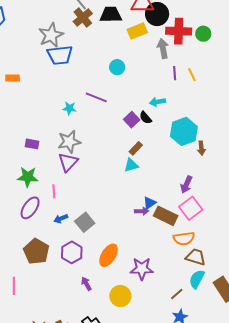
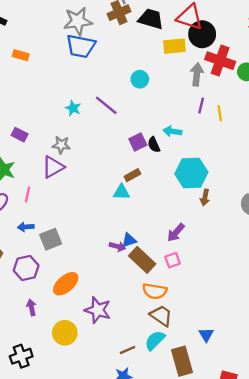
gray star: (69, 142) -> (61, 145), size x0.7
pink square: (191, 208) -> (173, 260), size x0.6

